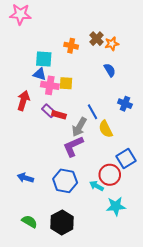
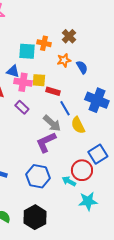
orange star: (112, 44) -> (64, 60), moved
cyan square: (44, 59) -> (27, 51), moved
blue cross: (125, 104) -> (97, 100), size x1.6
red rectangle: (59, 115) -> (53, 91), moved
gray arrow: (79, 127) -> (52, 123), turned -78

